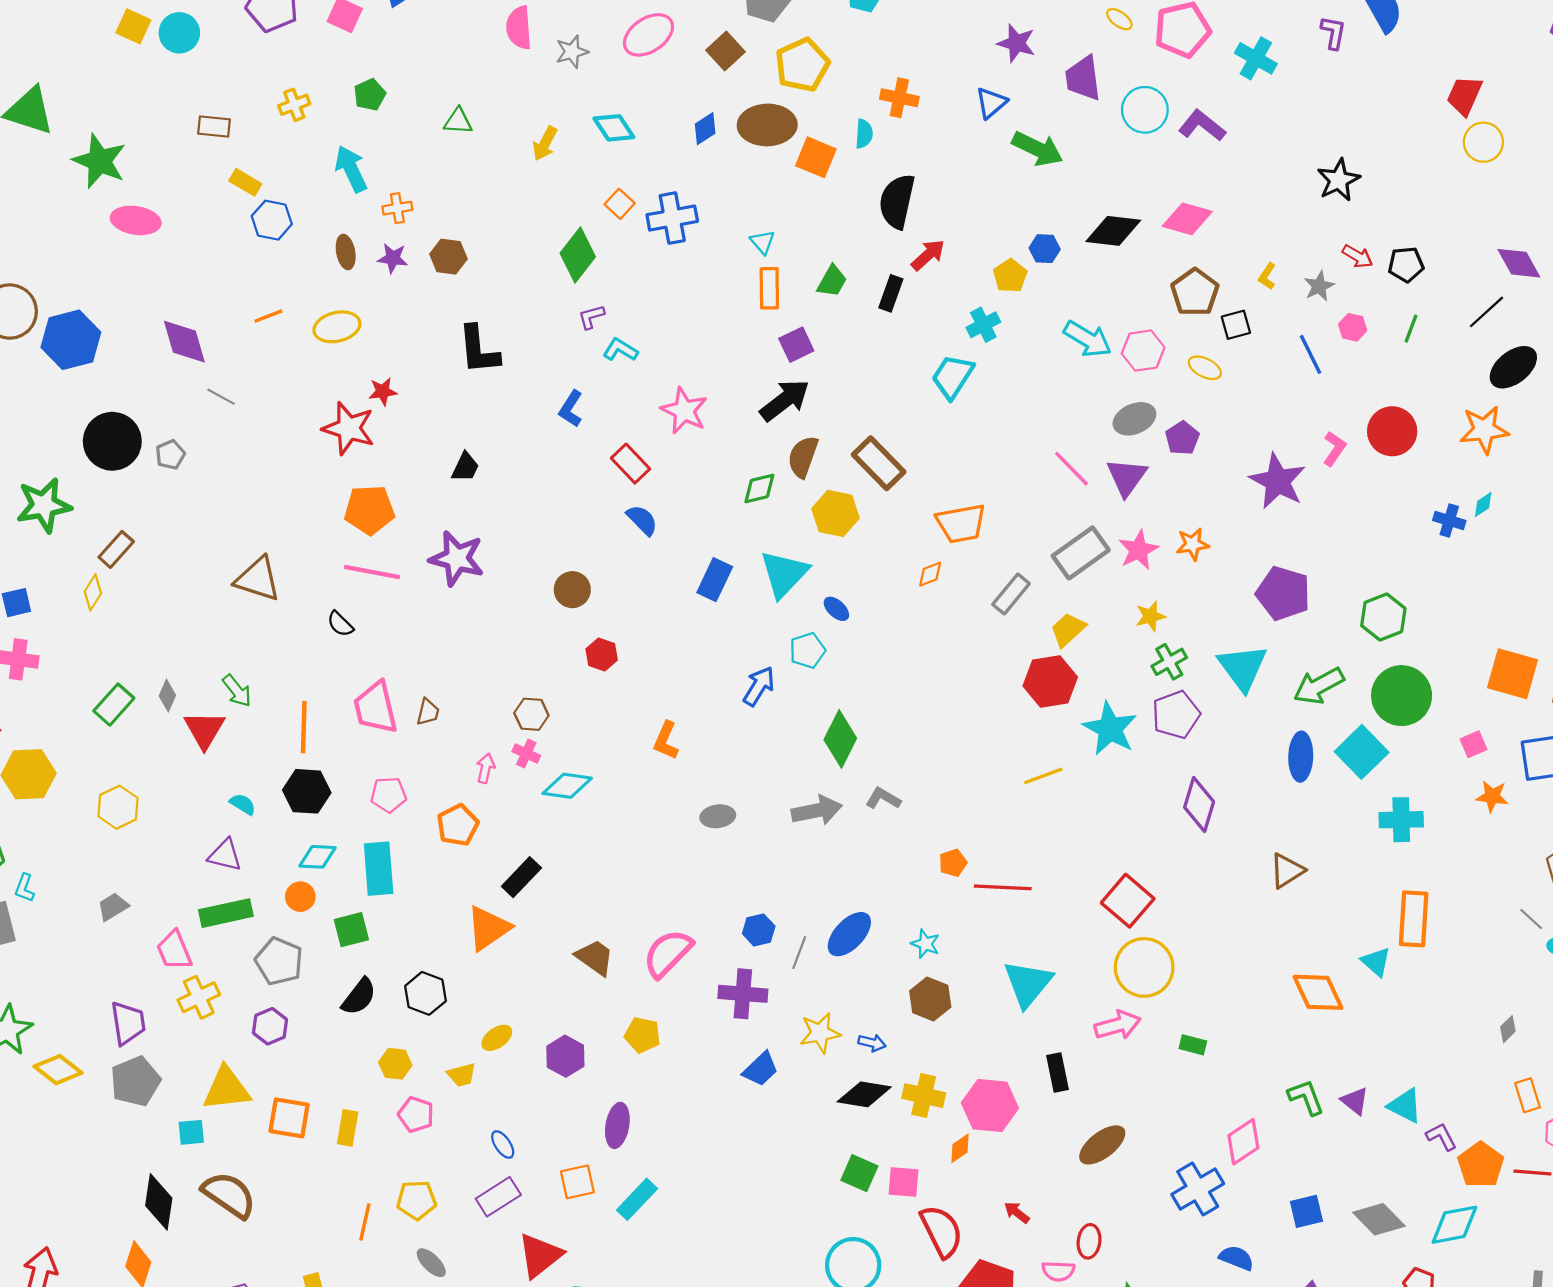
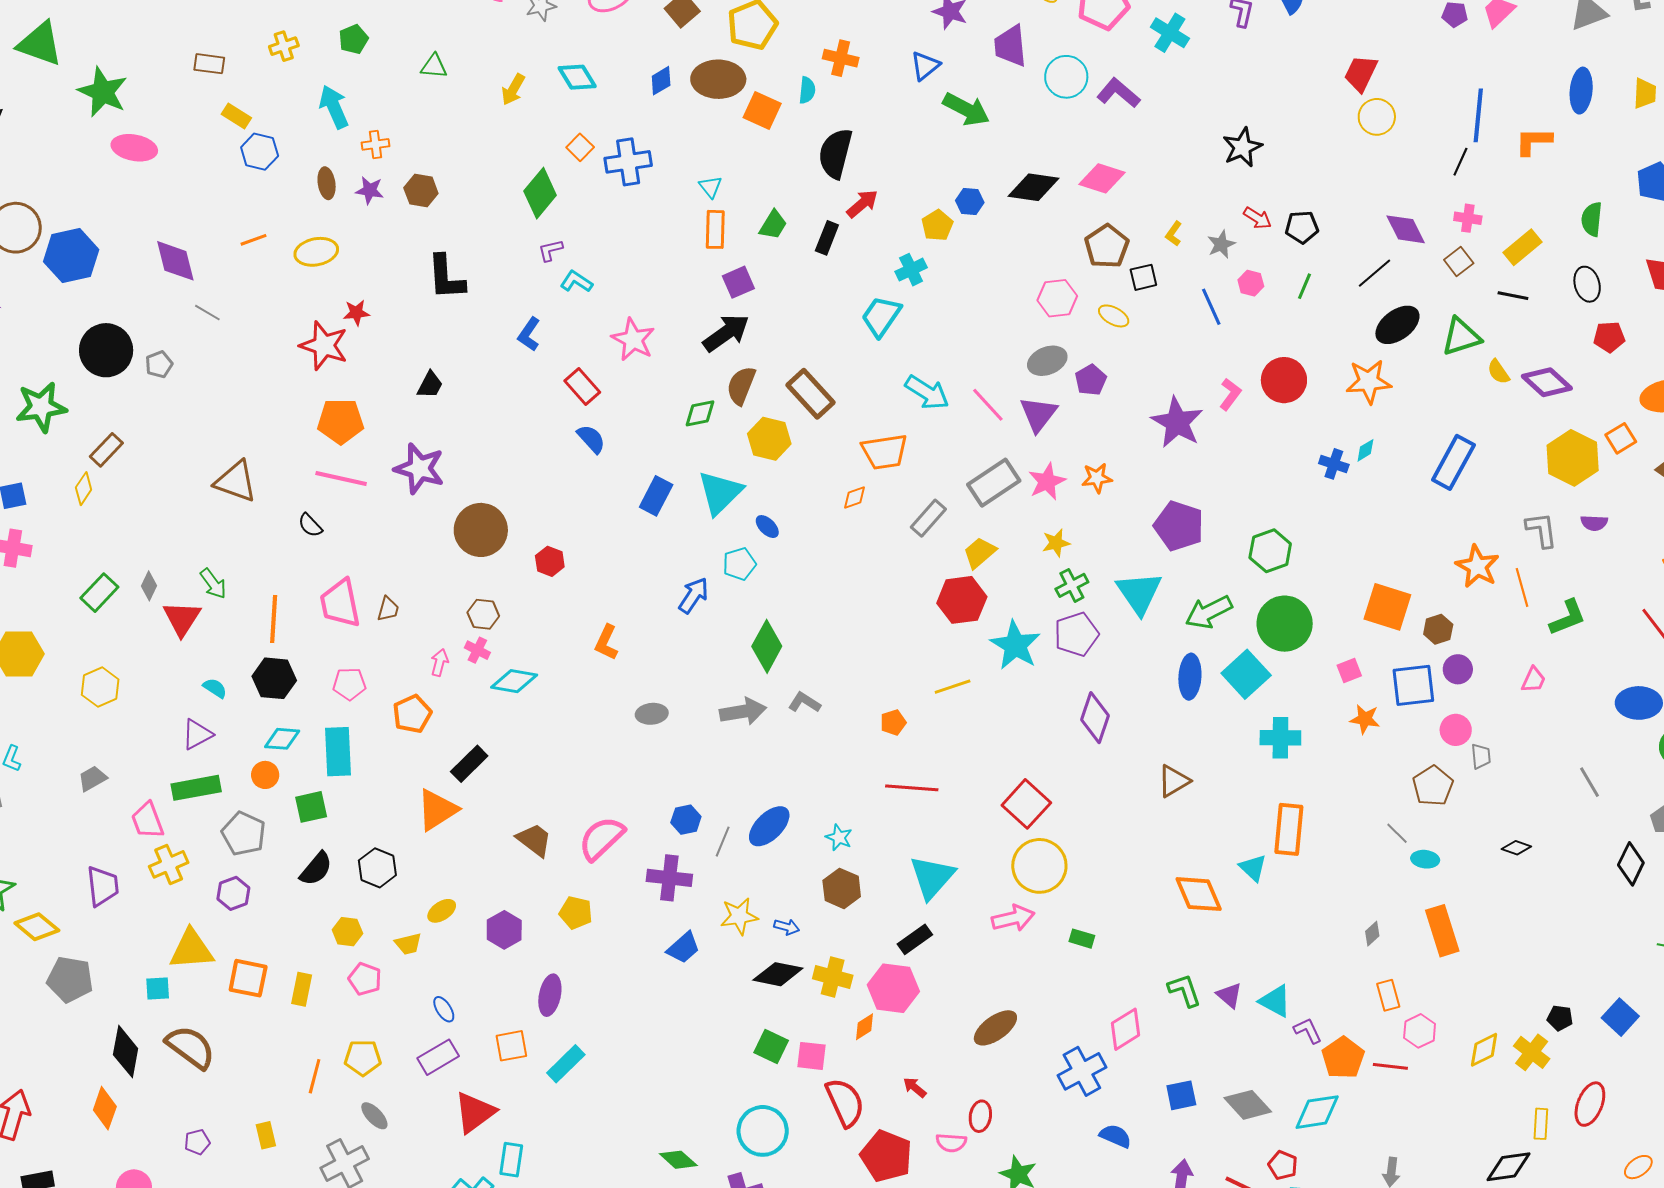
cyan arrow: (1088, 339) -> (927, 393), moved
brown circle: (572, 590) -> (481, 530), moved, size x1.6
purple triangle: (225, 855) -> (197, 734), turned -44
orange pentagon: (953, 863) -> (893, 723), moved
black rectangle: (1058, 1072) -> (915, 939), moved, turned 64
gray pentagon: (135, 1081) -> (70, 979), moved, turned 30

